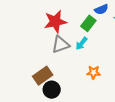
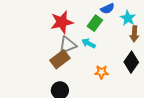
cyan arrow: (81, 43) -> (89, 43), turned 80
brown rectangle: (43, 76) -> (60, 59), moved

